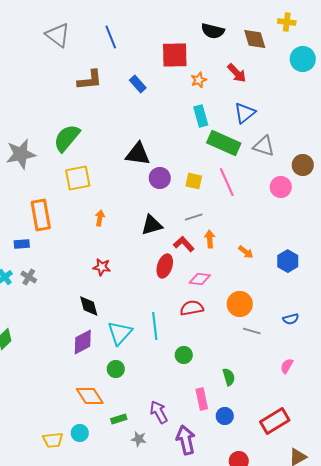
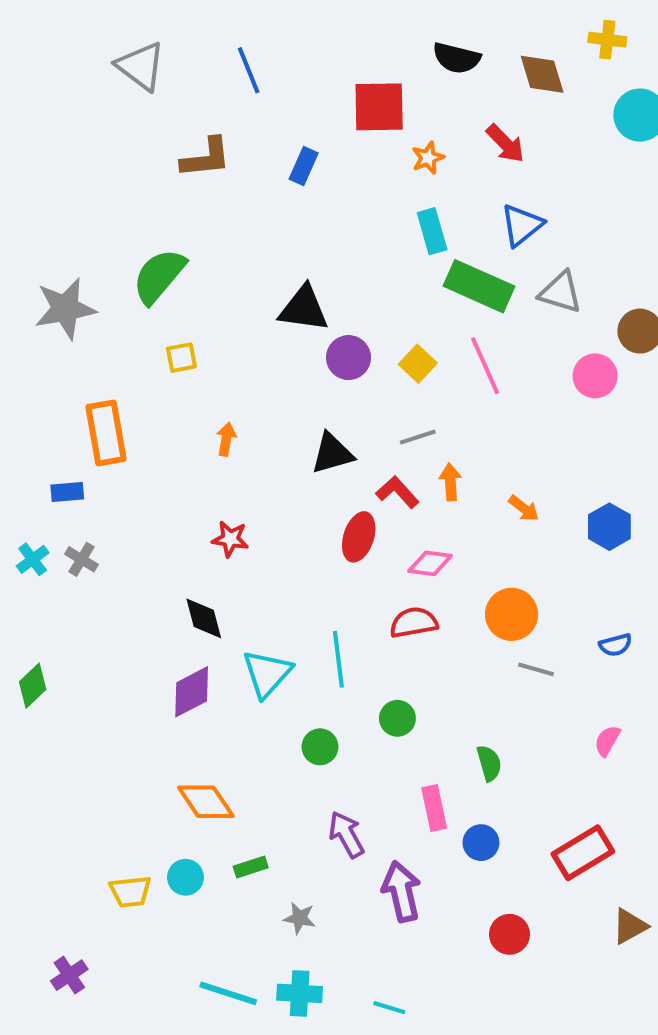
blue rectangle: (138, 84) -> (304, 166), turned 66
yellow square: (78, 178) -> (181, 358), size x0.6
yellow square: (194, 181) -> (418, 364), turned 30
green circle: (116, 369) -> (320, 747), moved
green rectangle: (119, 419) -> (251, 867), moved
gray star: (139, 439) -> (300, 918), moved

